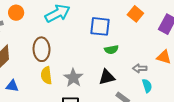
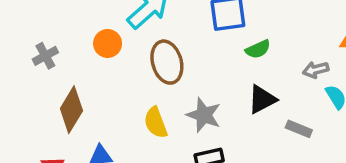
orange circle: (16, 13) -> (108, 43), moved
brown ellipse: (42, 49) -> (167, 62), moved

